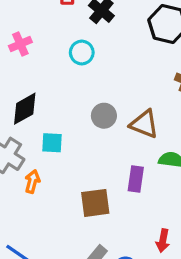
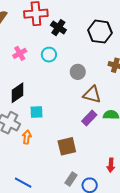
pink cross: (20, 44) -> (20, 53), moved
gray circle: (104, 116) -> (78, 72), moved
purple rectangle: (136, 179) -> (89, 118), moved, turned 42

